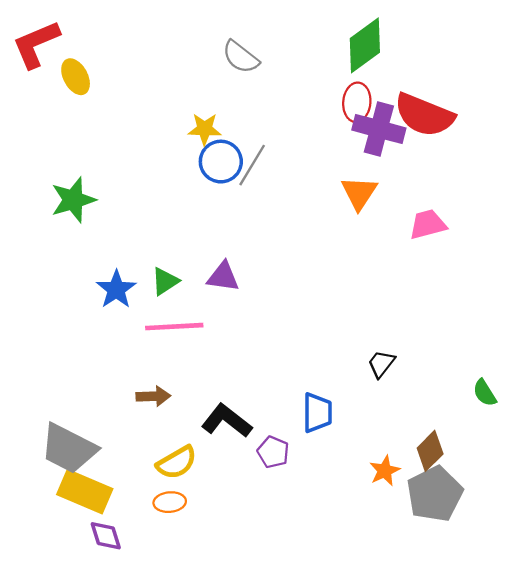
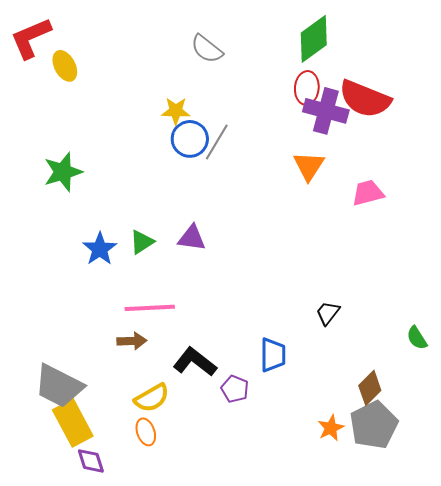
pink line: (174, 327) -> (150, 308), moved
orange star: (385, 471) -> (331, 428), moved
yellow rectangle: (85, 492) -> (73, 423), turned 39
orange ellipse: (170, 502) -> (146, 432), turned 76

